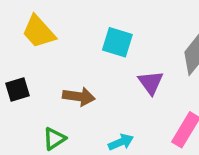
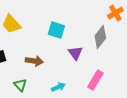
green triangle: (54, 139) -> (20, 85), turned -40

